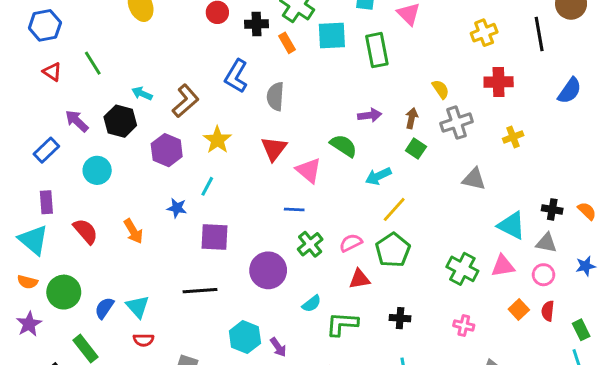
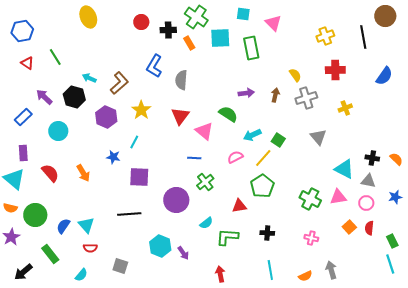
green square: (416, 149) -> (278, 140), moved
gray triangle: (474, 179) -> (318, 137), turned 36
pink semicircle: (351, 243) -> (235, 157), moved

